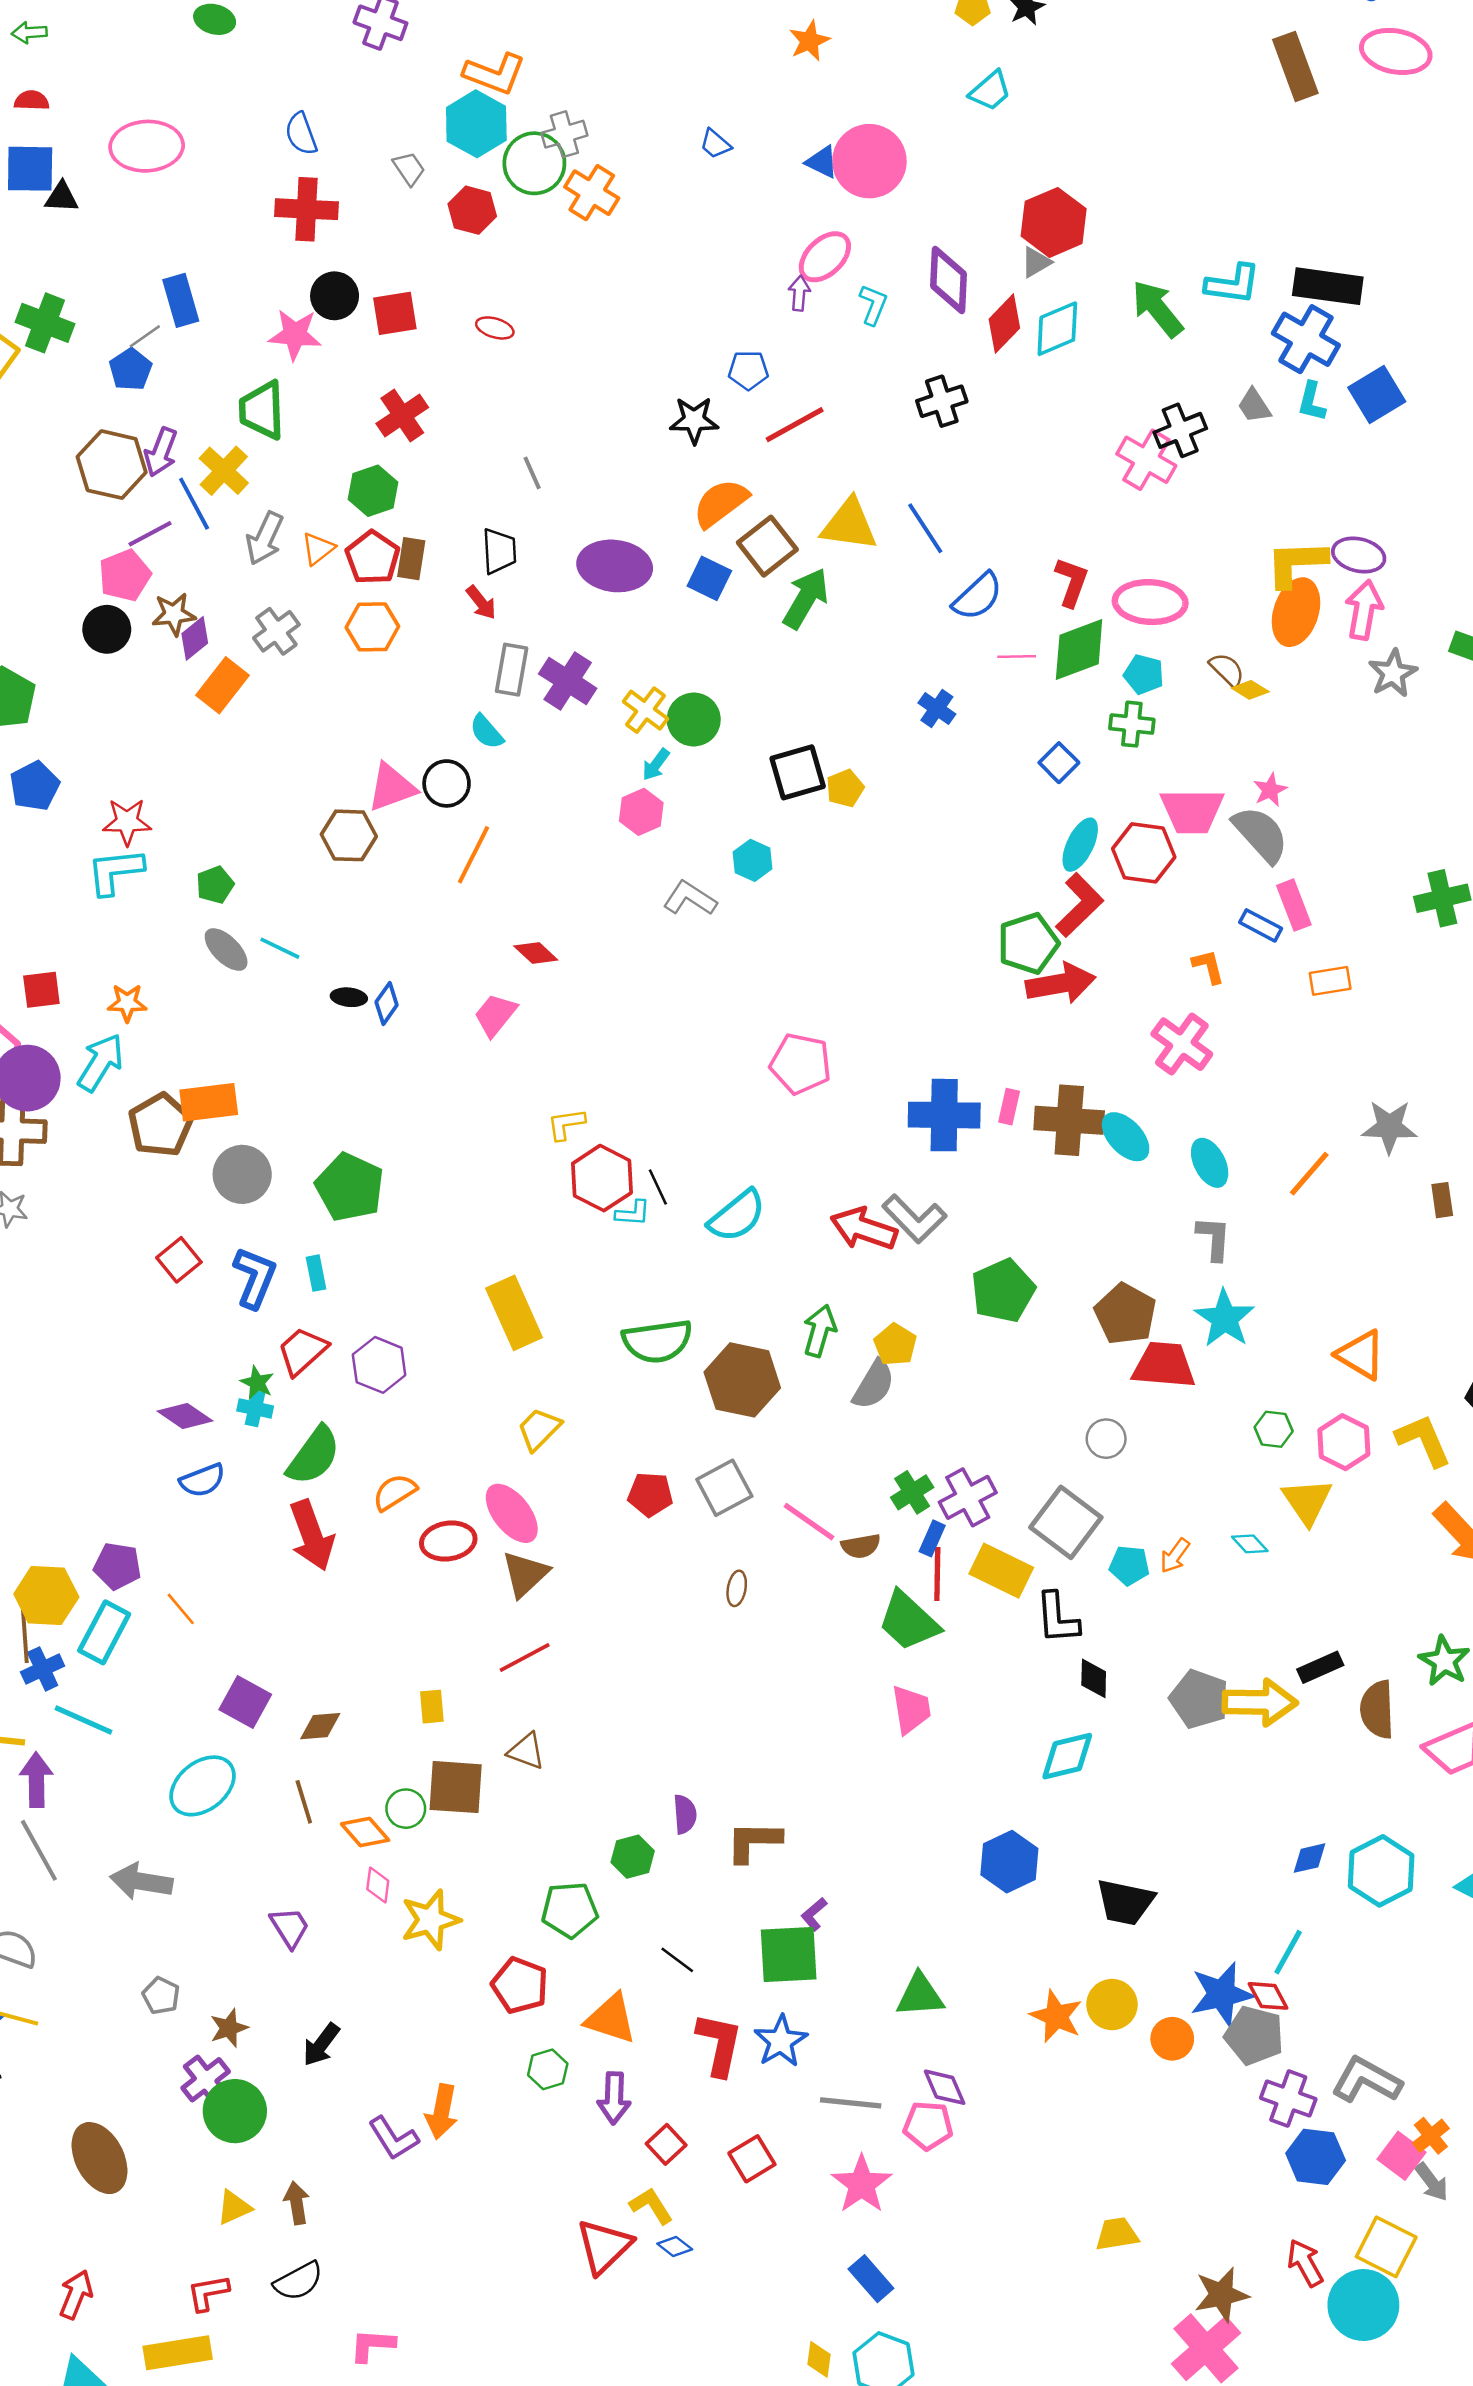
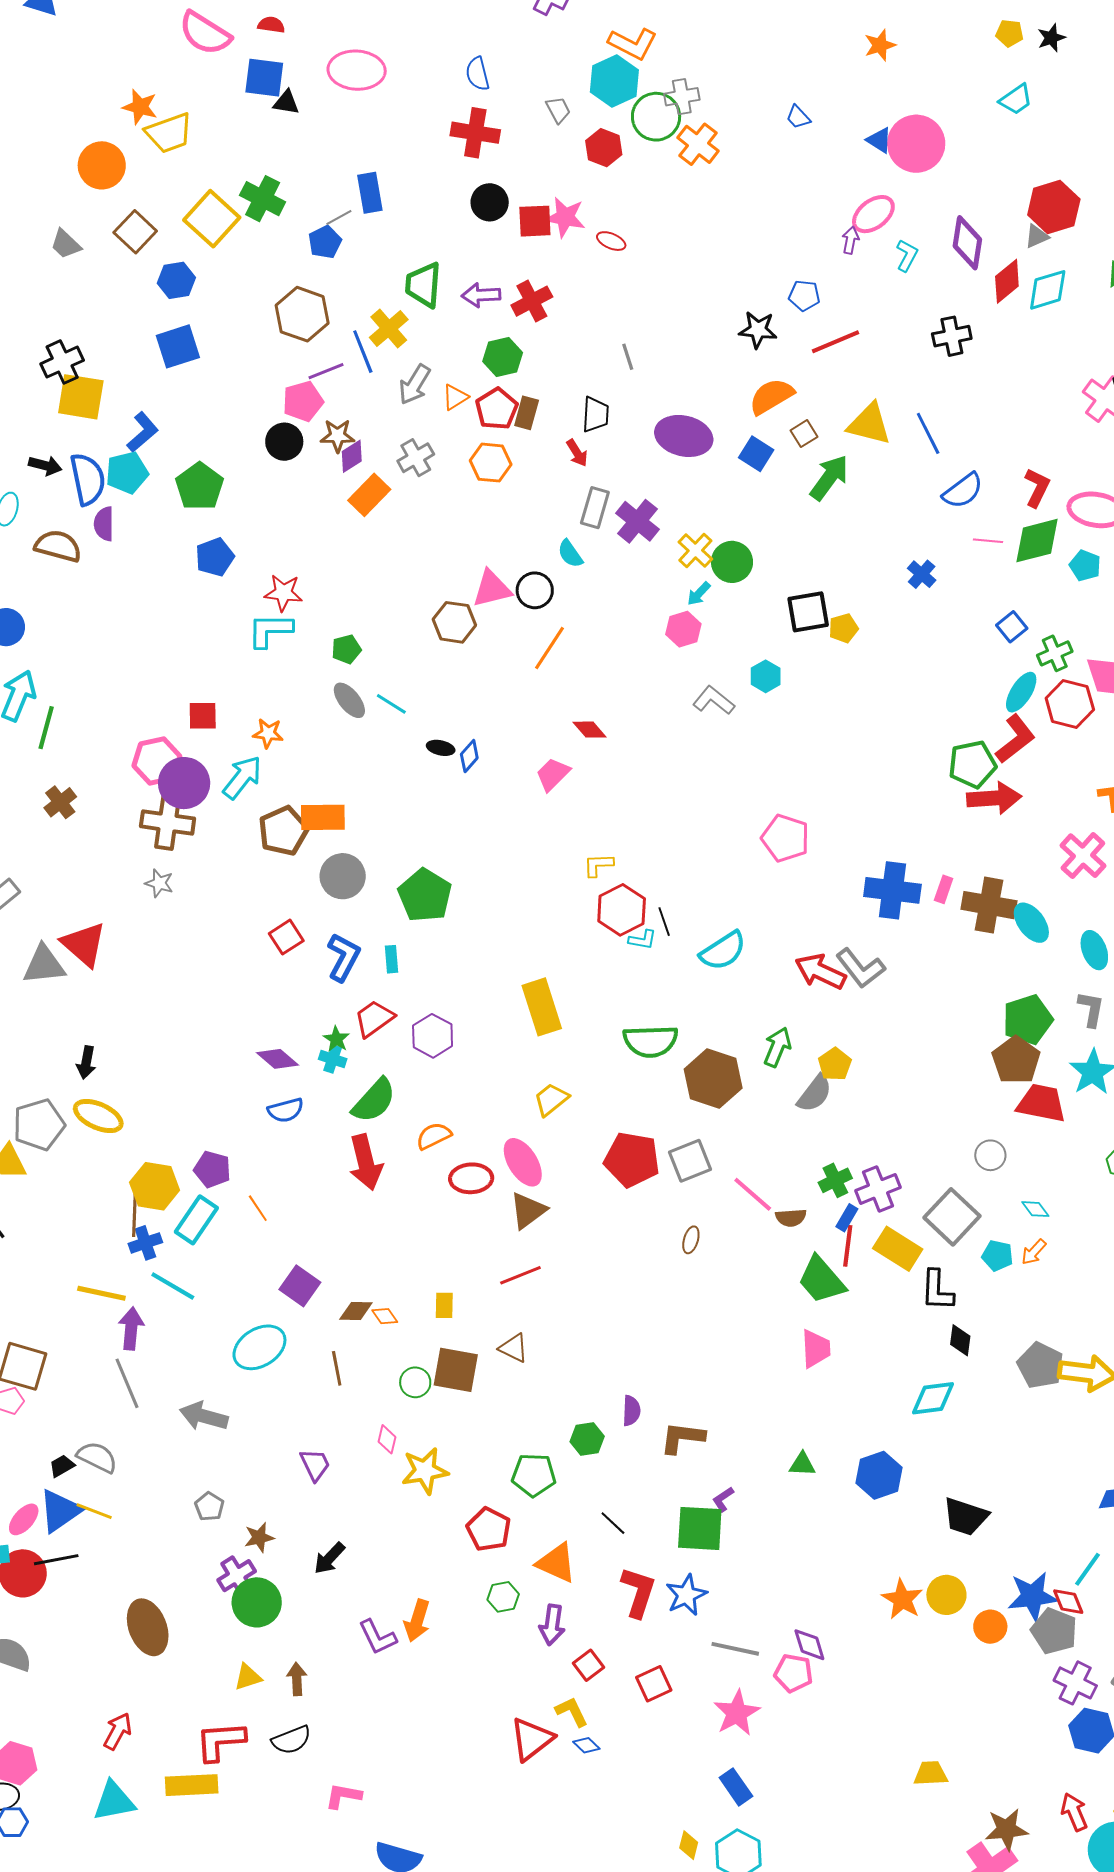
pink star: (295, 335) -> (565, 217), moved
purple arrow: (161, 452) -> (481, 295), moved, turned 60
brown square: (767, 546) -> (804, 434), size x0.6
green cross: (1132, 724) -> (1055, 653), moved, turned -36
green pentagon: (1003, 1291) -> (1028, 1020), moved
red pentagon: (650, 1494) -> (632, 1160), size x1.6
cyan diamond: (1250, 1544) -> (1035, 1209), moved
orange diamond: (365, 1832) -> (385, 1316), moved, size x0.7
green triangle: (920, 1995) -> (802, 1464), moved, size x0.7
red L-shape: (208, 2293) -> (220, 1741), size x1.5

